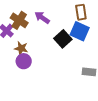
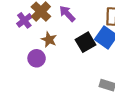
brown star: (21, 48) -> (49, 40), moved

